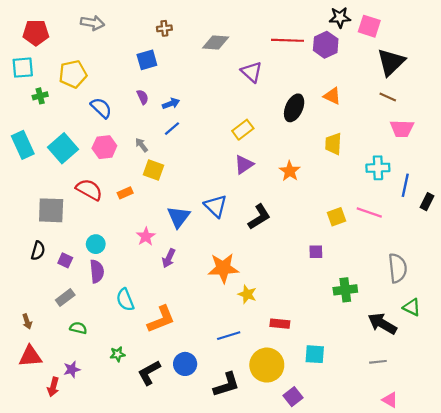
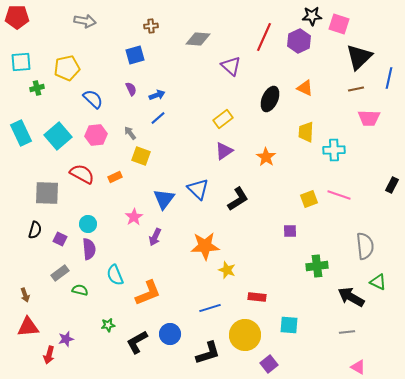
red pentagon: (36, 33) -> (17, 17), moved
red line: (288, 40) -> (264, 37), turned -68
brown line: (388, 97) -> (356, 89), turned -35
cyan cross: (378, 168) -> (334, 150), moved
blue line: (405, 185) -> (389, 78), moved
green semicircle: (78, 328) -> (80, 290), moved

